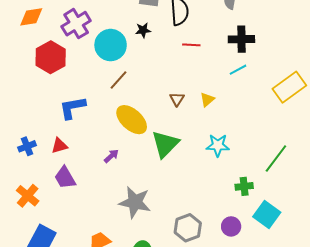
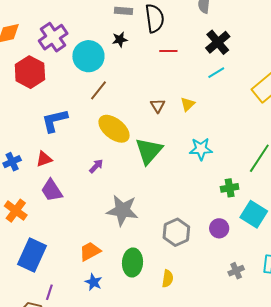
black cross: (241, 39) -> (218, 42), turned -35

